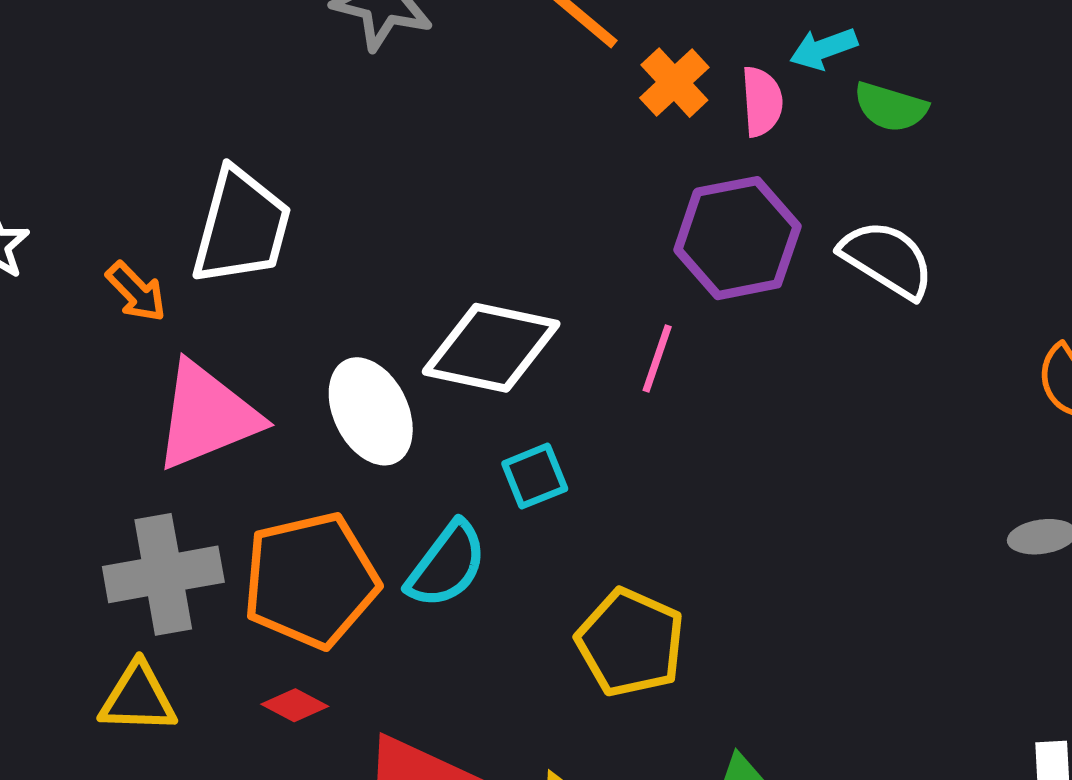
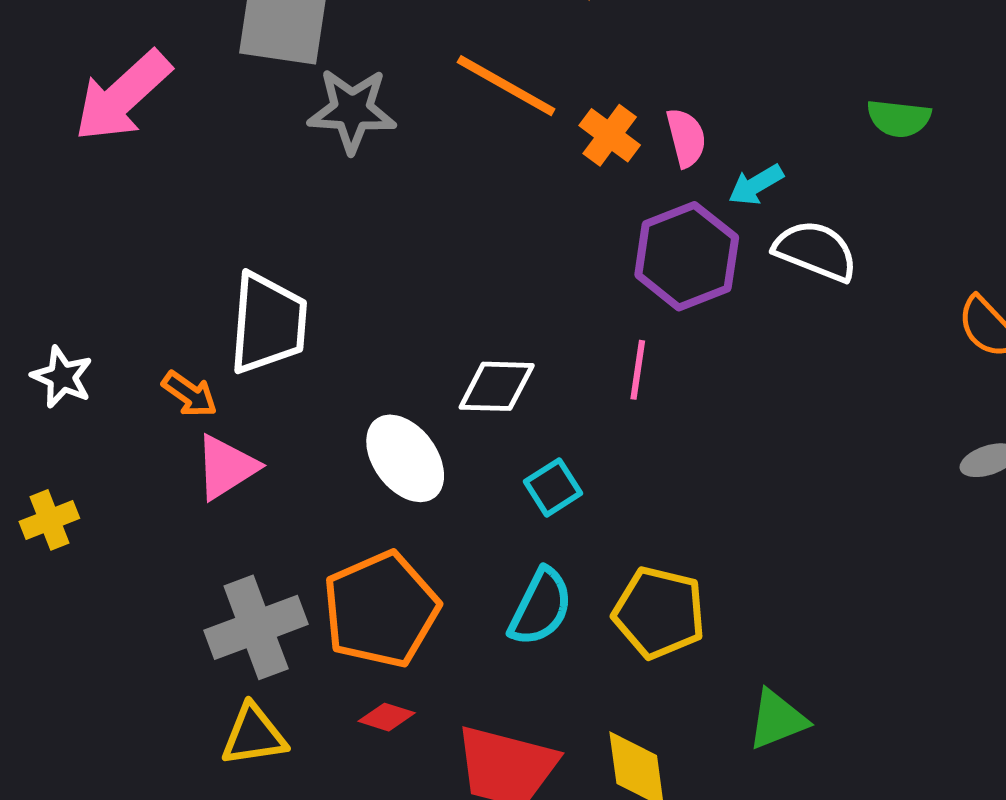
cyan arrow: (824, 49) -> (756, 185), moved
green semicircle: (891, 107) -> (899, 118), moved
white diamond: (491, 348) -> (497, 386), size x0.7
pink triangle: (207, 416) -> (226, 467), moved, size x0.7
cyan semicircle: (447, 565) -> (541, 607), moved

